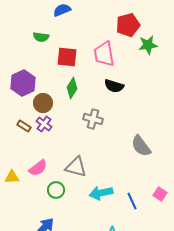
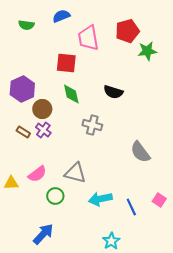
green semicircle: (41, 37) -> (26, 25), moved
pink trapezoid: (104, 54) -> (88, 38), moved
green diamond: (72, 88) -> (71, 94), turned -45

